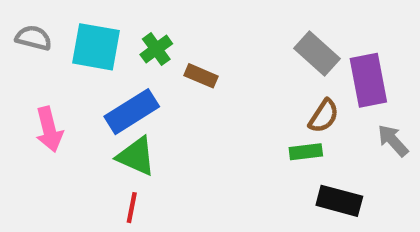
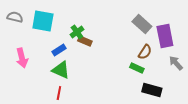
green cross: (156, 49) -> (77, 32), moved
brown rectangle: (201, 76) -> (85, 41), moved
blue rectangle: (132, 112) -> (59, 50), size x0.6
green rectangle: (306, 152) -> (137, 68), turned 32

